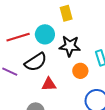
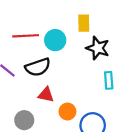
black star: (70, 46) -> (98, 48), moved
orange circle: (80, 71) -> (67, 112), moved

